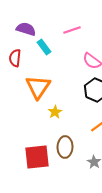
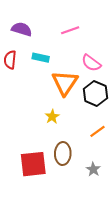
cyan rectangle: (44, 47) -> (41, 58), moved, turned -42
orange triangle: (38, 87) -> (65, 83), moved

